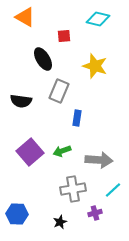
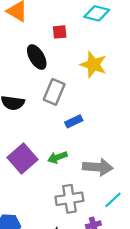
blue rectangle: (77, 118) -> (74, 121), turned 56

